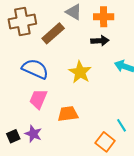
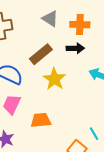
brown rectangle: (53, 33) -> (41, 54), moved

